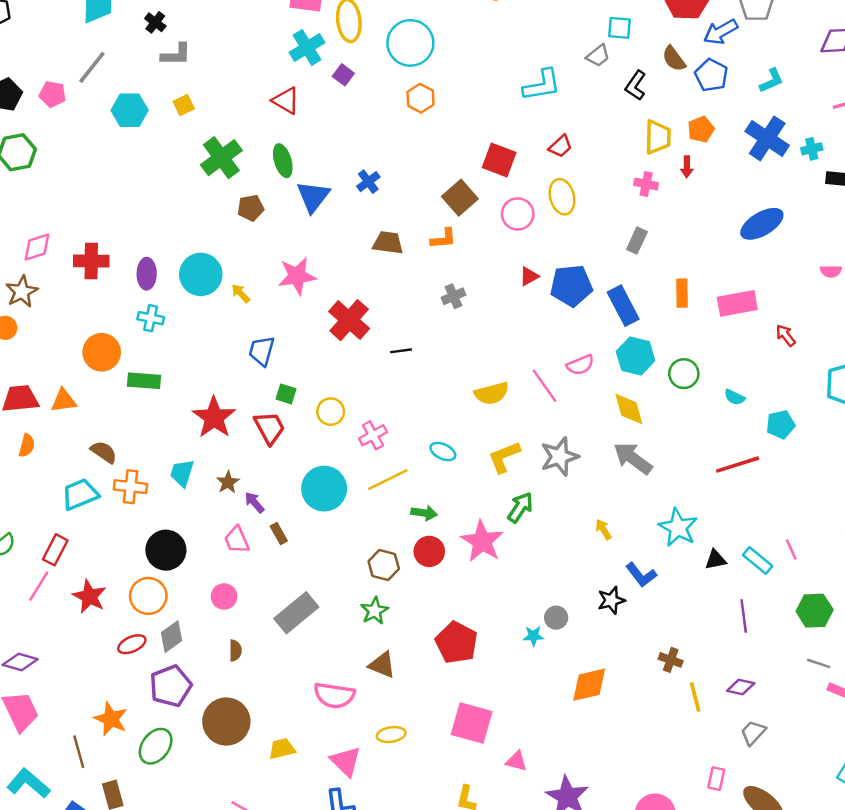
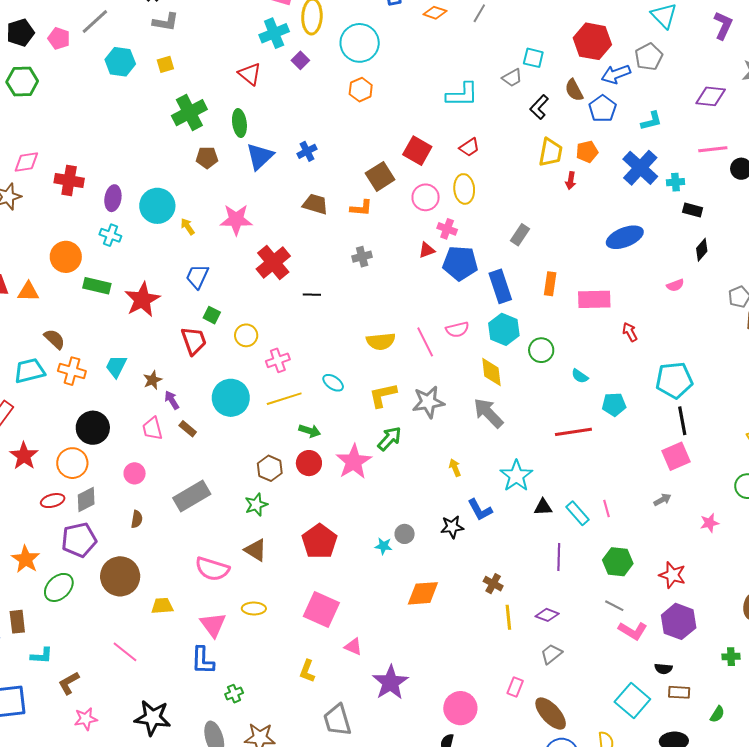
pink cross: (646, 184) -> (447, 229), moved
pink semicircle: (831, 271) -> (675, 285), turned -30
red star: (214, 417) -> (142, 300), moved
brown rectangle: (279, 533) -> (188, 429), turned -30

